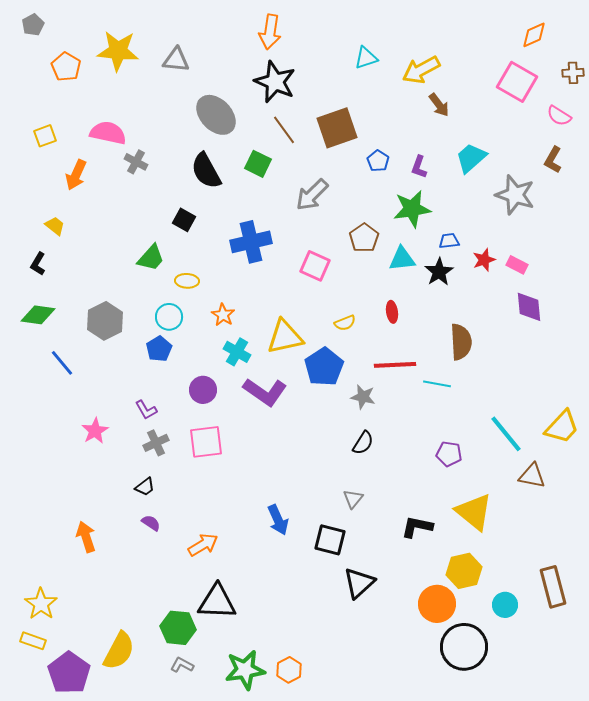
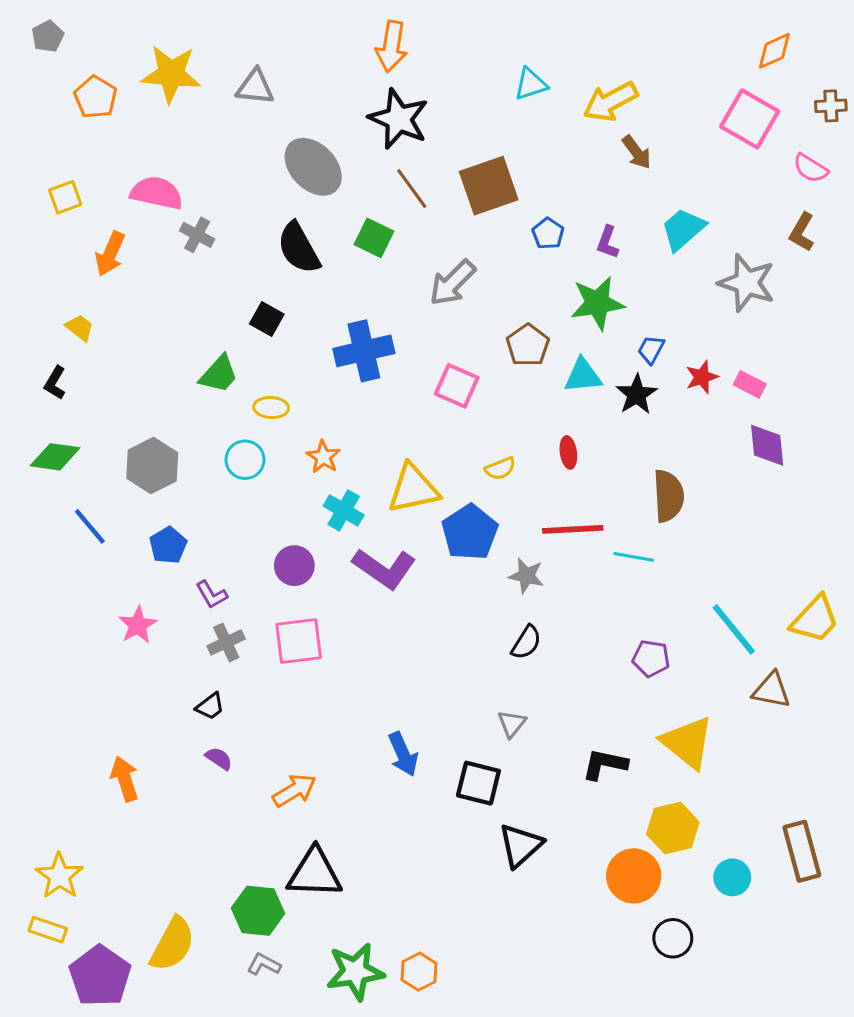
blue trapezoid: (449, 241) -> (651, 350), turned -55
blue pentagon: (159, 349) -> (168, 545), moved
black circle: (464, 647) -> (673, 938), size x0.6

